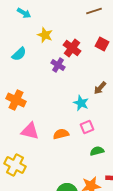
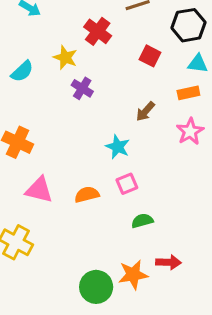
yellow star: (45, 35) -> (65, 58), moved
red cross: (72, 48) -> (98, 31), moved
brown arrow: (100, 88) -> (145, 111), moved

